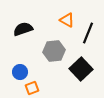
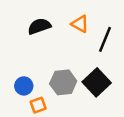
black semicircle: (23, 29) -> (39, 26), moved
gray hexagon: (54, 51) -> (63, 82), moved

